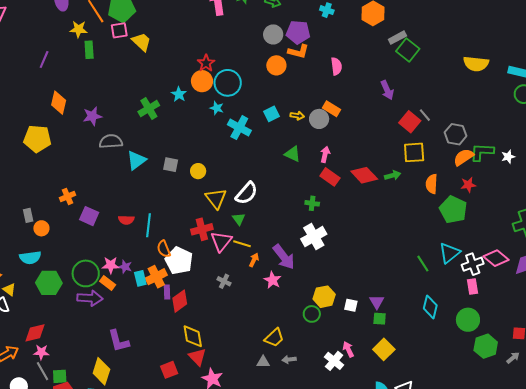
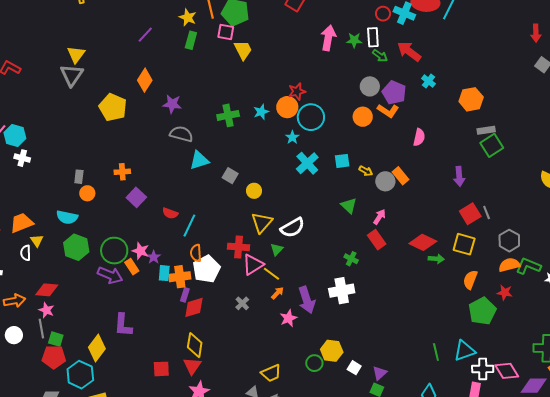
red diamond: (364, 175) -> (423, 242), moved, turned -40

